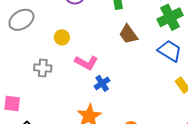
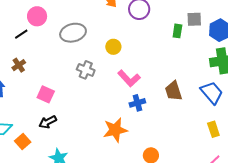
gray ellipse: (21, 20) -> (73, 33), moved
brown trapezoid: (128, 34) -> (174, 91), moved

